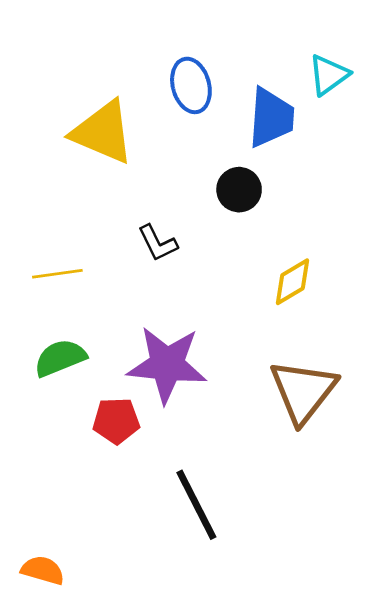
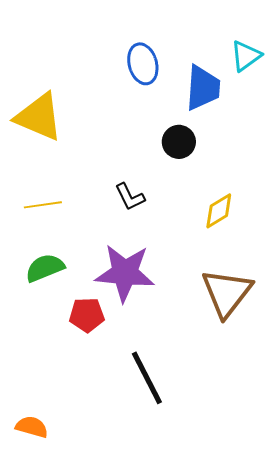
yellow triangle: (103, 132) -> (39, 117), moved
black L-shape: (158, 243) -> (130, 197), moved

